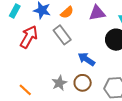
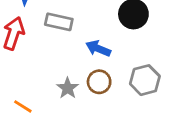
gray rectangle: (62, 35) -> (59, 22), turned -30

